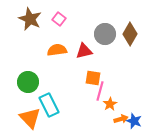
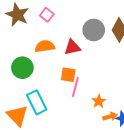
orange square: (93, 78) -> (68, 75), moved
green circle: (28, 82) -> (22, 68), moved
pink line: (100, 91) -> (75, 87), moved

